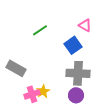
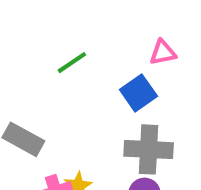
pink triangle: (85, 25) -> (163, 53), turned -40

